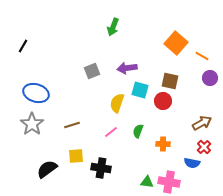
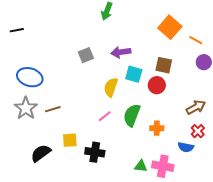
black line: (23, 46) -> (17, 30), turned 48
brown line: (72, 125) -> (53, 109), moved
green semicircle: (138, 131) -> (132, 115), size x1.6

